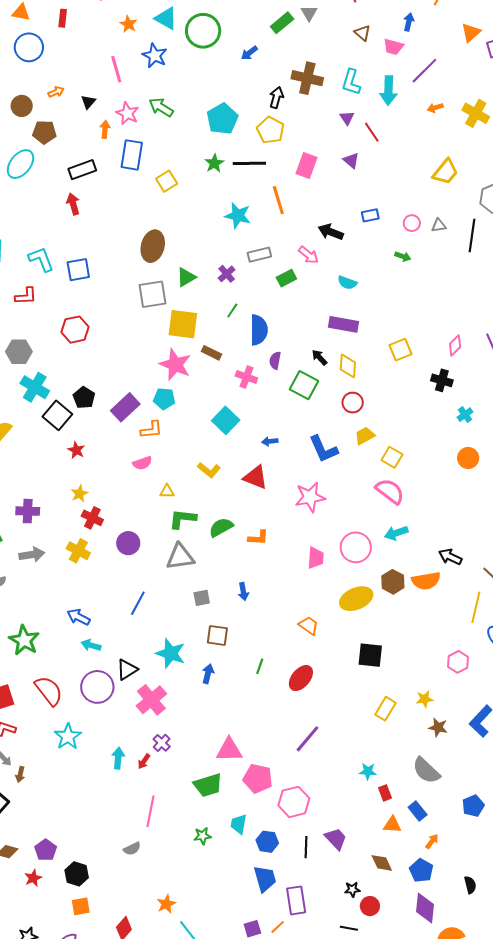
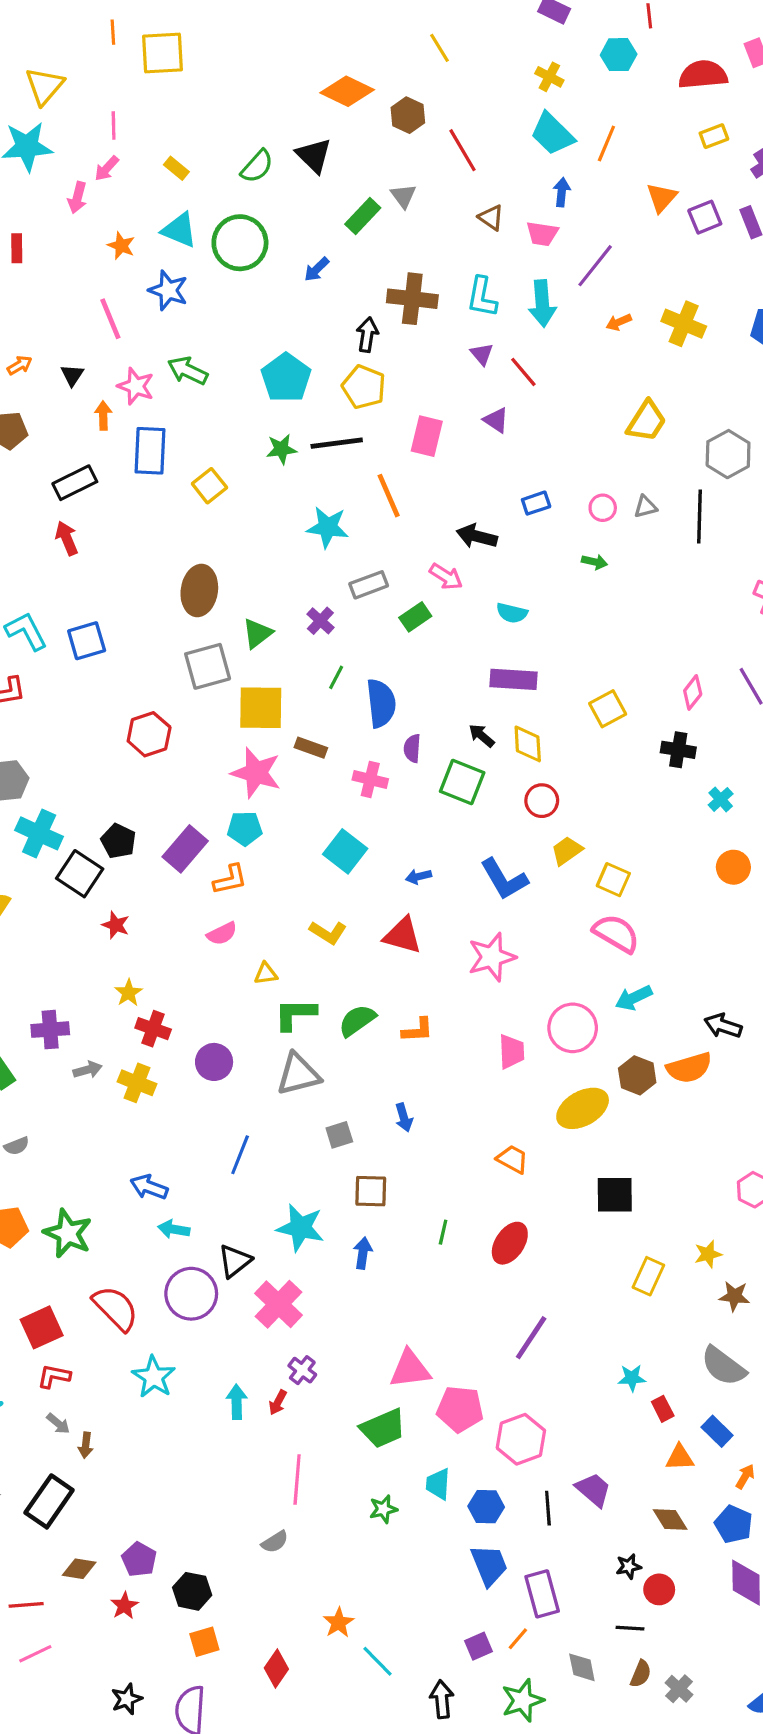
green star: (214, 163) -> (281, 449), turned 30
red hexagon: (75, 330) -> (149, 734), moved
gray arrow: (32, 555) -> (88, 1070), moved, size x0.7

